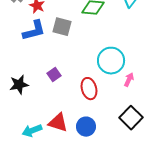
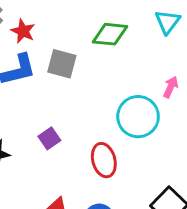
pink arrow: (129, 80) -> (171, 87), moved

